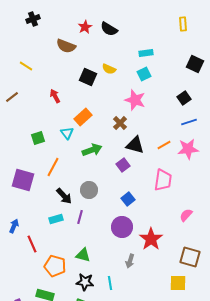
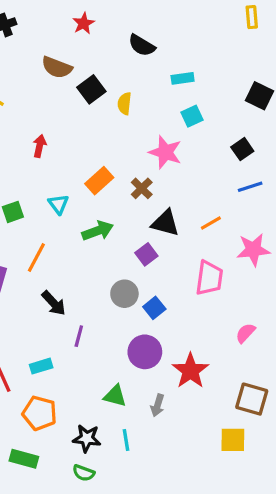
yellow rectangle: (183, 24) -> (252, 17), moved
red star: (85, 27) -> (84, 23), moved
black semicircle: (109, 29) -> (142, 45), moved
yellow semicircle: (109, 69) -> (124, 104), turned 72
cyan square: (144, 74) -> (192, 116), moved
black square: (88, 77) -> (91, 89), moved, turned 30
red arrow: (55, 96) -> (40, 146), turned 40
orange rectangle: (83, 117) -> (99, 181), moved
pink star: (188, 149) -> (253, 250), moved
gray circle: (89, 190) -> (124, 294), moved
cyan rectangle: (56, 219) -> (41, 366), moved
green triangle: (83, 255) -> (115, 396), moved

